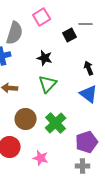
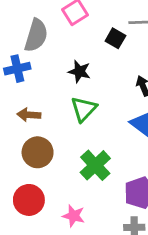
black square: (70, 35) -> (115, 38), turned -32
brown circle: (26, 119) -> (38, 152), moved

